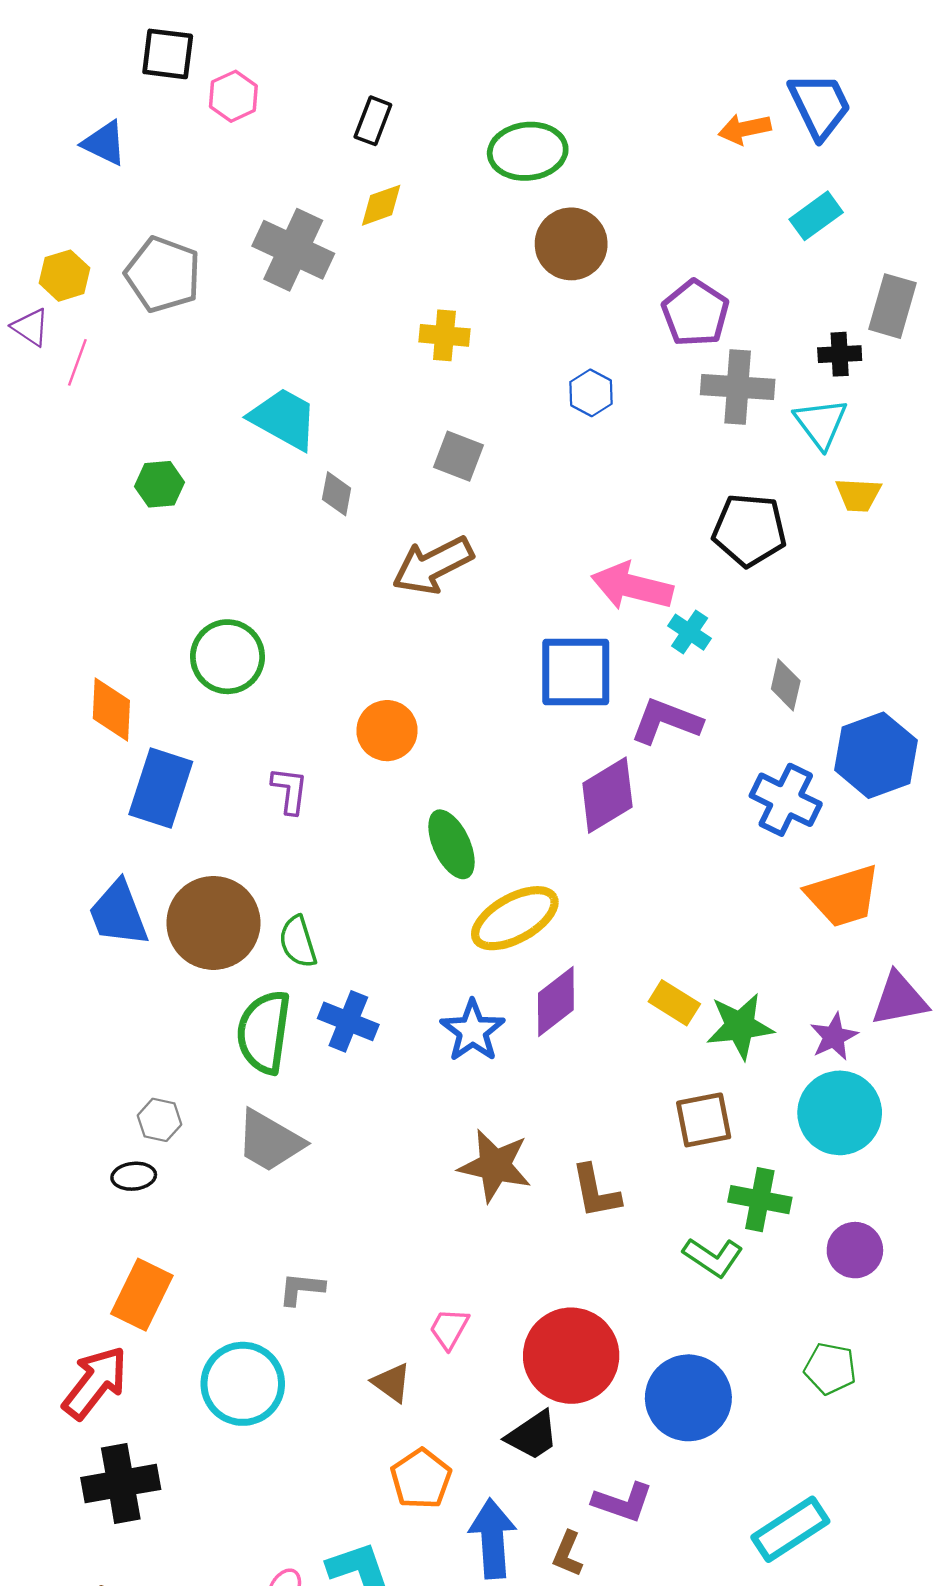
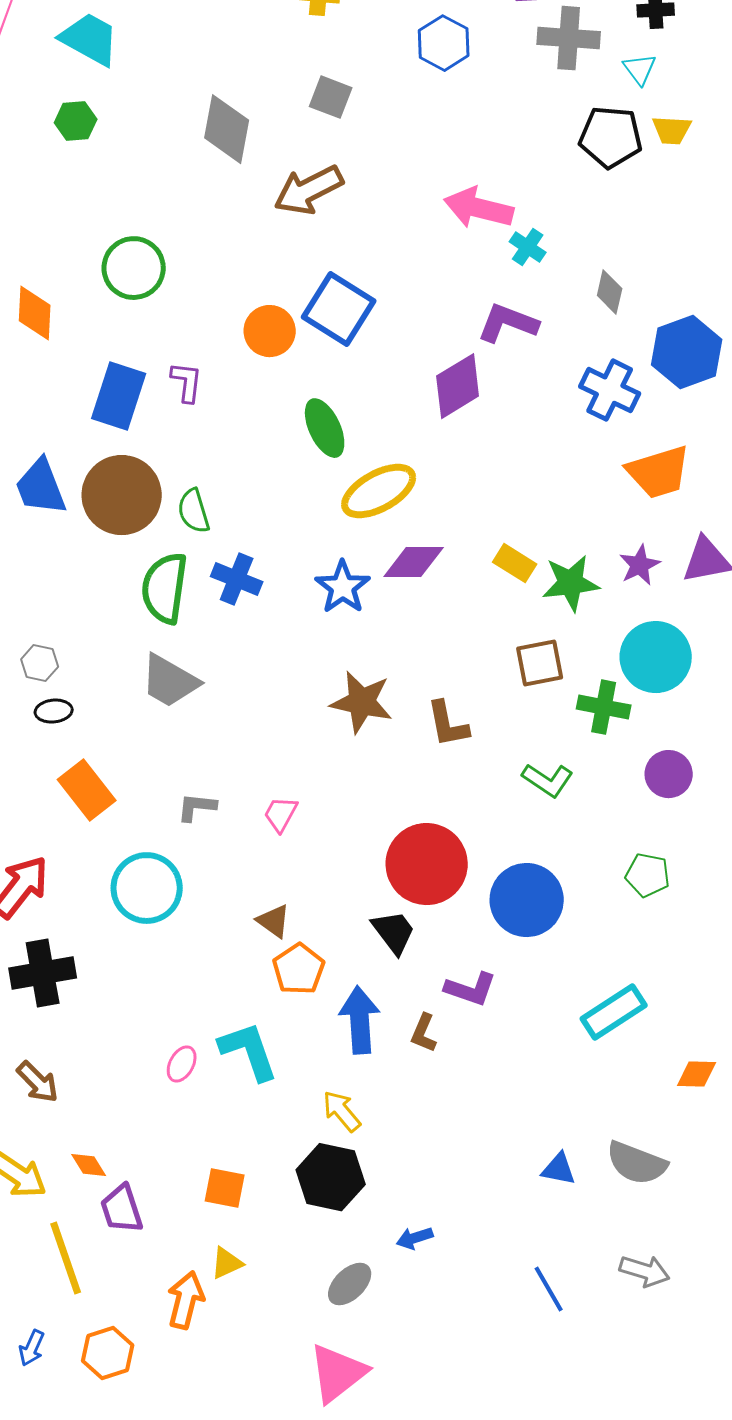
blue hexagon: (591, 393) -> (444, 43), size x1.4
cyan trapezoid: (284, 419) -> (90, 39), moved
cyan triangle: (821, 423) -> (640, 69), size x0.7
gray diamond: (337, 494) -> (227, 129), size x1.8
black pentagon: (749, 530) -> (611, 137), moved
blue square: (576, 672) -> (339, 309), moved, turned 32
blue rectangle: (161, 788) -> (119, 396), moved
purple diamond: (556, 1001) -> (414, 562), turned 38
purple star: (834, 1037) -> (640, 565), moved
gray hexagon: (159, 1120) -> (40, 663), moved
green cross: (760, 1200) -> (604, 707), moved
orange rectangle: (142, 1295) -> (87, 790), moved, turned -64
pink trapezoid: (449, 1329) -> (281, 814), moved
brown triangle: (392, 1383) -> (274, 921), moved
black trapezoid: (532, 1435) -> (394, 932), turned -93

